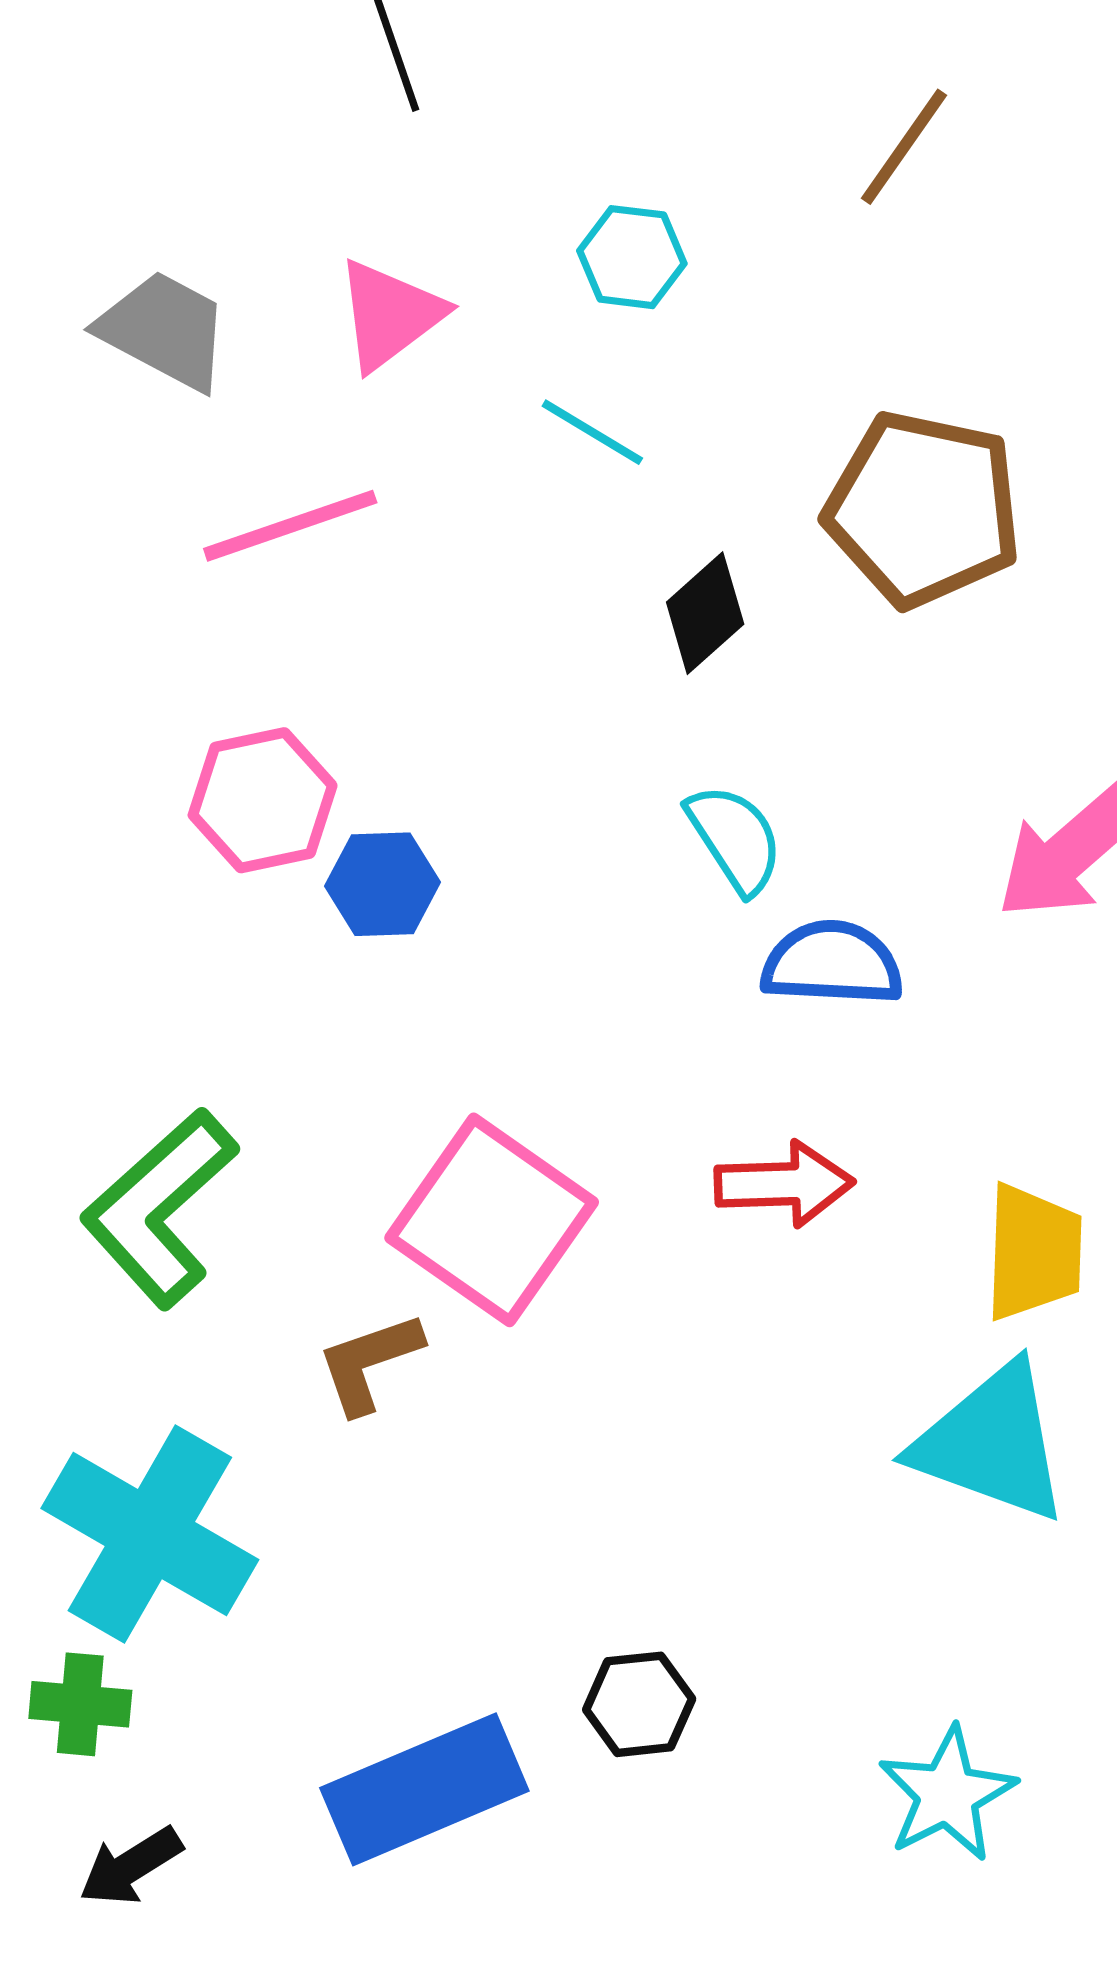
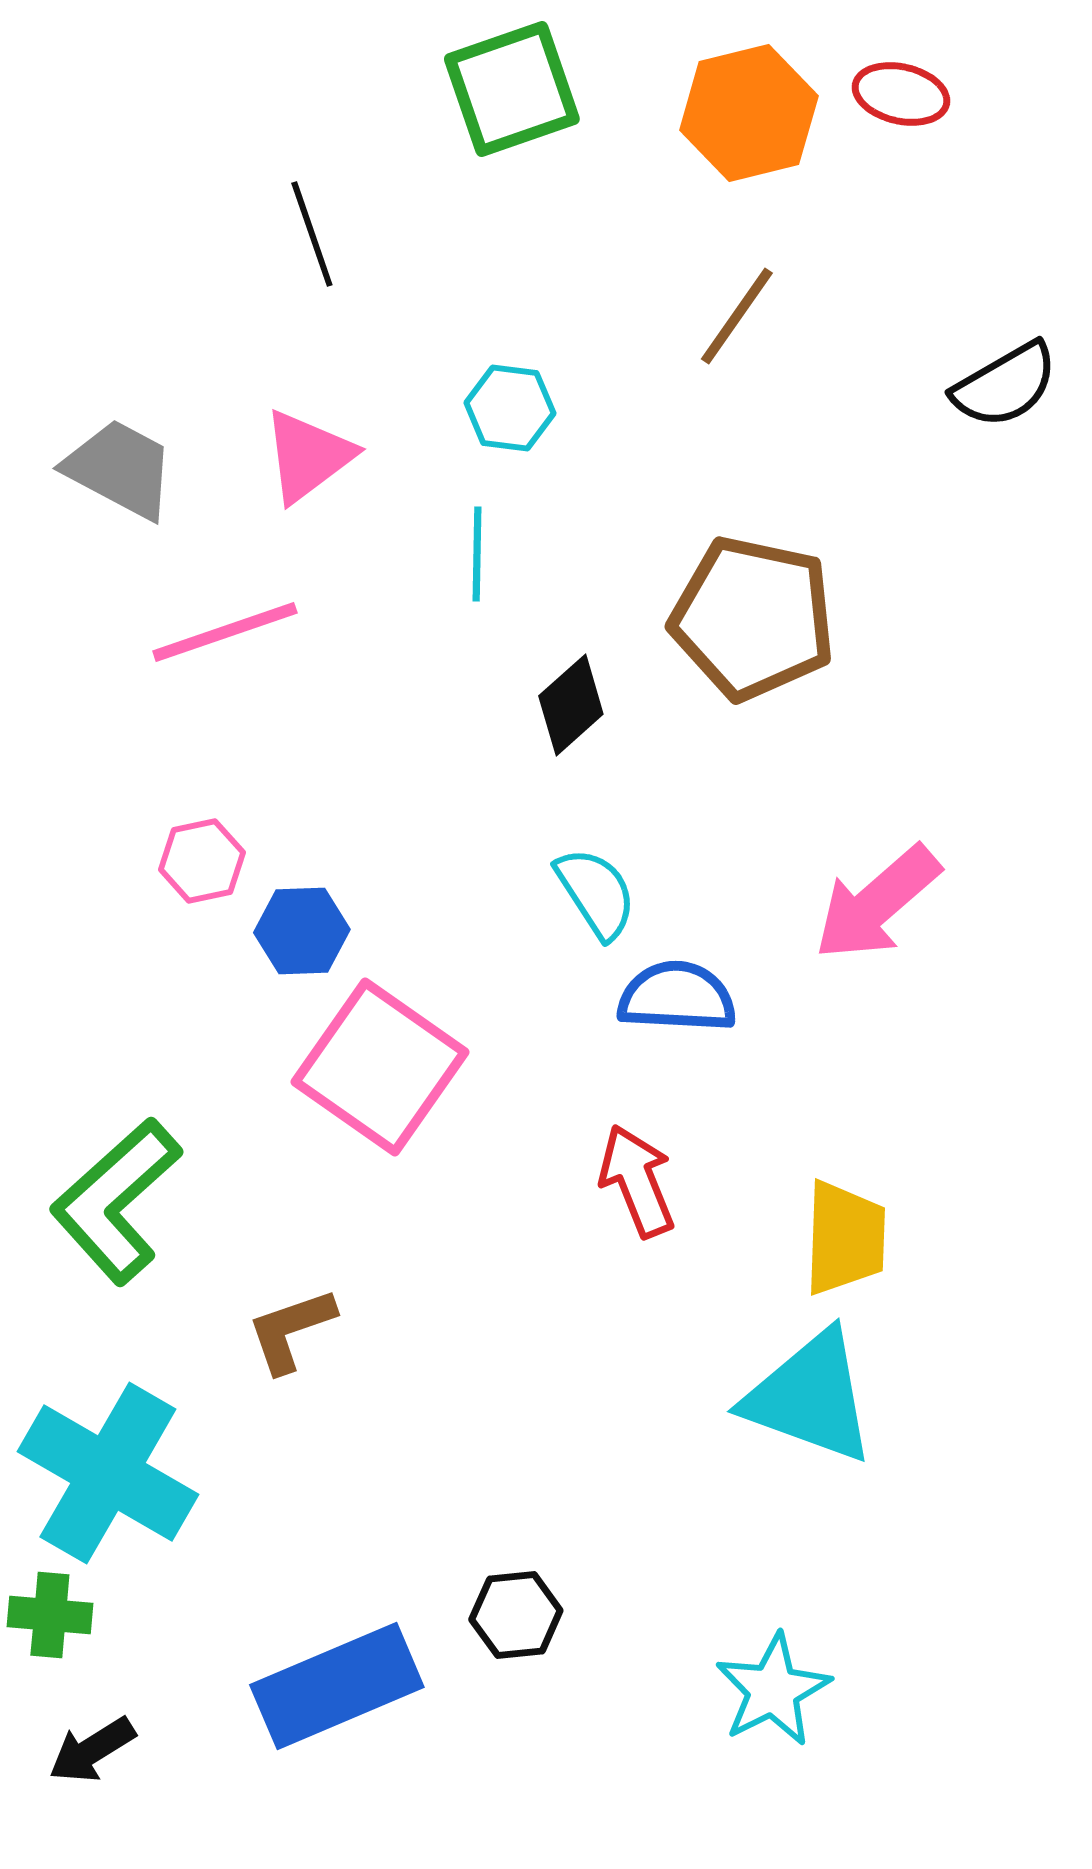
cyan line: (592, 432) -> (477, 554), turned 60
pink hexagon: (263, 800) -> (202, 861), size x0.7
red arrow: (784, 1184) -> (637, 1181), turned -110
pink square: (492, 1220) -> (380, 1067), moved

